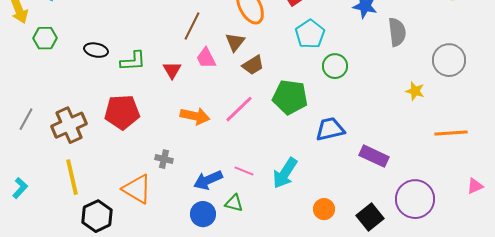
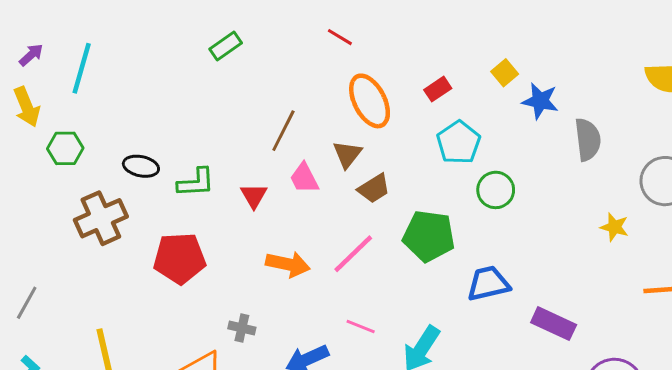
gray line: (26, 119) -> (27, 303), moved
brown cross: (69, 125) -> (101, 218), moved
pink line: (244, 171) -> (361, 327), moved

